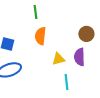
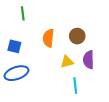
green line: (35, 12) -> (23, 13), moved
brown circle: (86, 34) -> (77, 36), moved

